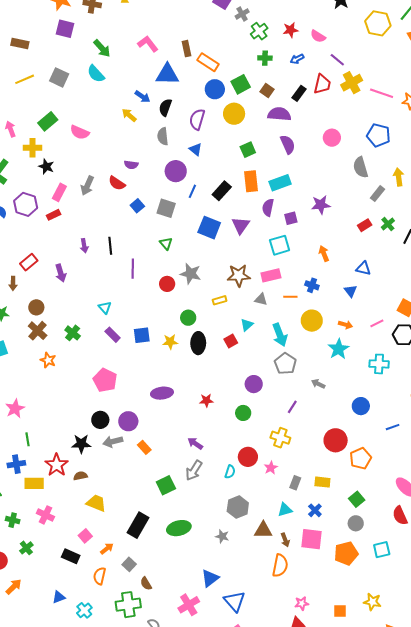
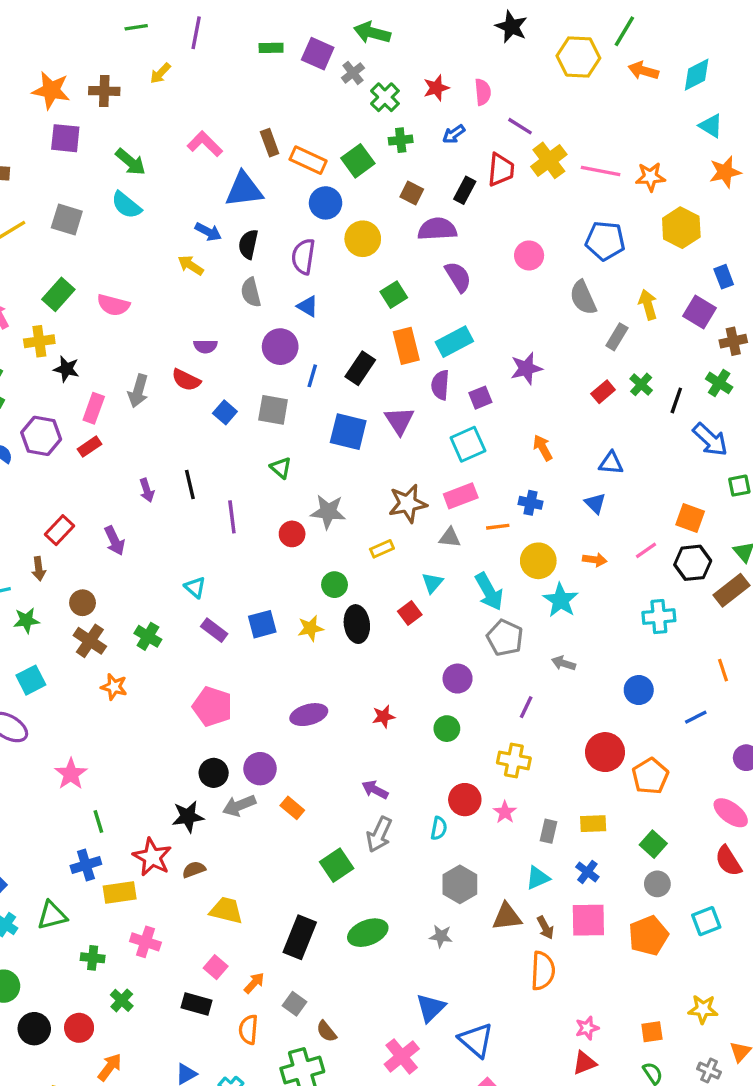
pink semicircle: (318, 36) -> (483, 92), turned -119
green square: (241, 84) -> (358, 161), moved
cyan star: (339, 349) -> (561, 600), moved

